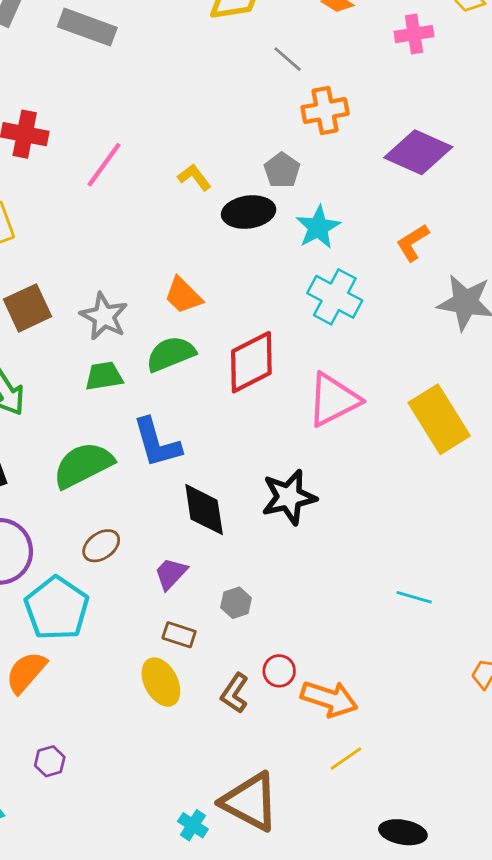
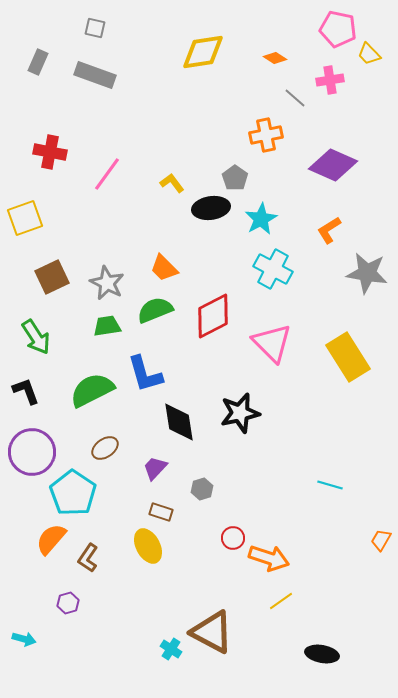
gray line: (288, 59) -> (295, 98), moved
pink triangle: (333, 400) -> (272, 343), turned -48
brown L-shape: (235, 693) -> (88, 558), moved

